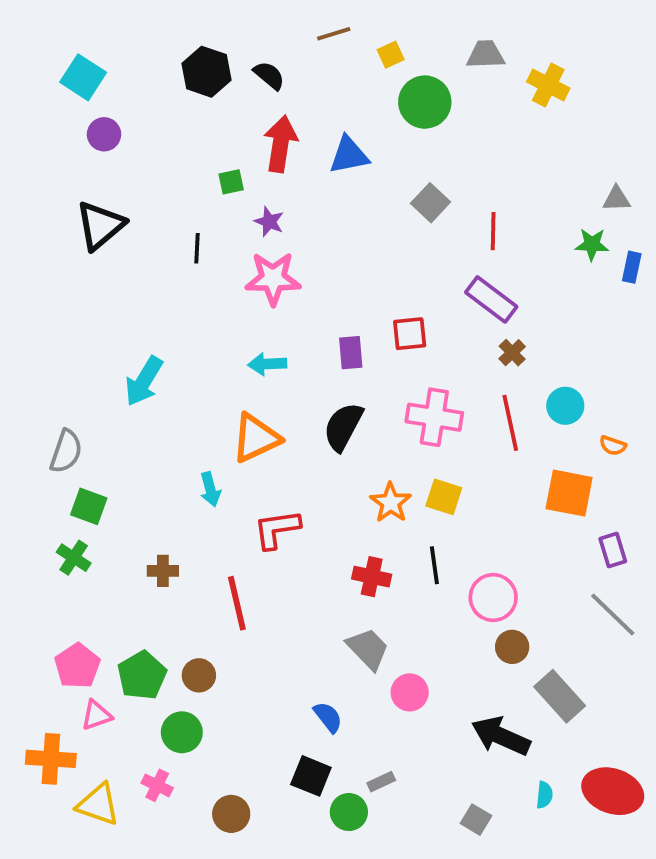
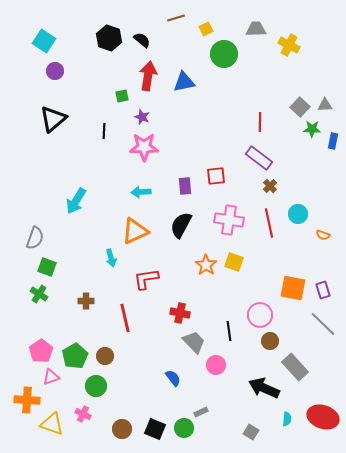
gray square: (431, 203) -> (300, 107), moved
orange square: (569, 493) -> (293, 288), moved
black line: (434, 565) -> (229, 331), moved
red cross: (372, 577) -> (180, 313), moved
black square: (311, 776) -> (155, 429), moved

